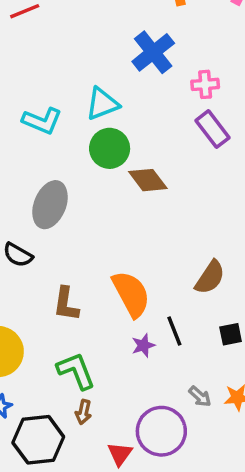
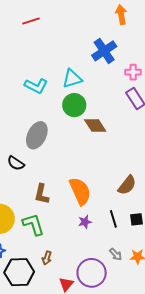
black line: (174, 331) -> (113, 219), moved
green L-shape: (76, 371) -> (33, 224), moved

